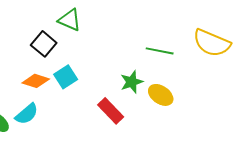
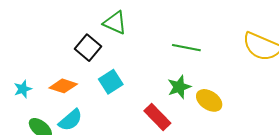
green line: (160, 51) -> (186, 48), moved
orange diamond: (36, 81) -> (63, 86), moved

